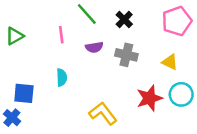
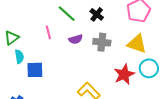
yellow triangle: (170, 62) -> (137, 44), size x1.5
cyan semicircle: (62, 77) -> (19, 57), moved
blue square: (24, 93) -> (35, 70), moved

